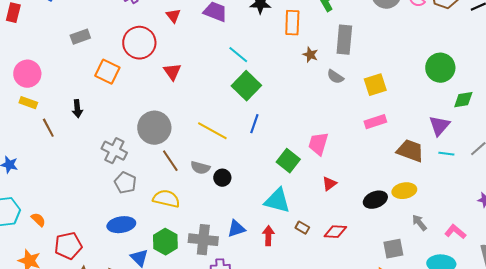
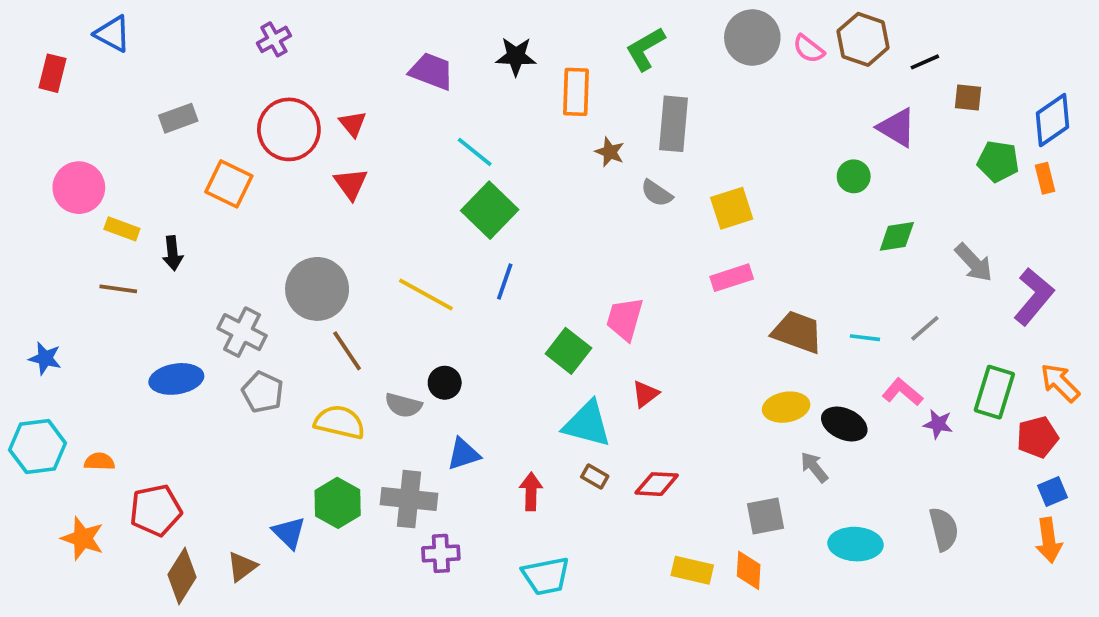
red triangle: (173, 16) -> (353, 124), moved
green circle: (440, 68) -> (854, 176), size x0.6
yellow rectangle: (28, 103) -> (122, 229), moved
purple triangle: (439, 126) -> (897, 128), moved, turned -40
brown line: (48, 128) -> (118, 289), turned -54
gray semicircle: (200, 168) -> (403, 405), moved
black ellipse: (375, 200) -> (844, 424), moved, turned 45
cyan triangle: (277, 201) -> (587, 424), moved
orange semicircle: (38, 220) -> (99, 462), turned -42
blue ellipse: (121, 225) -> (176, 379), moved
blue triangle: (236, 229) -> (463, 454), moved
pink L-shape: (455, 232) -> (902, 392), moved

